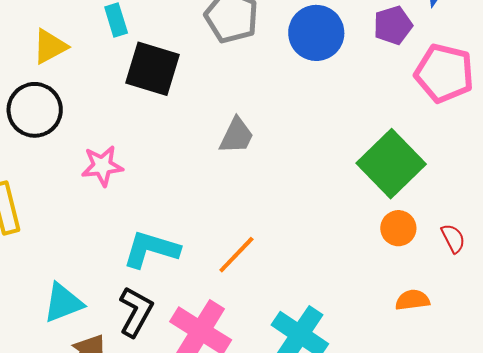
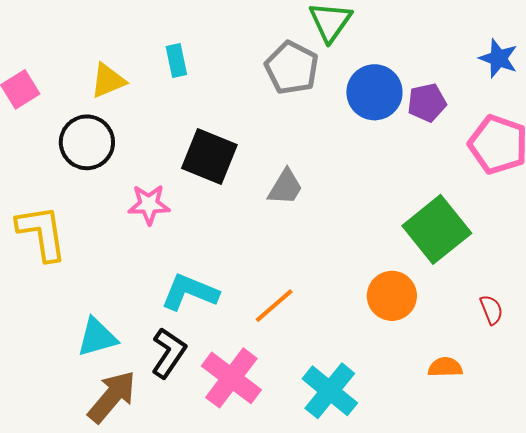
purple pentagon: (393, 25) -> (427, 103), moved
black square: (152, 69) -> (209, 157), moved
orange circle: (398, 228) -> (392, 296), moved, size x1.4

